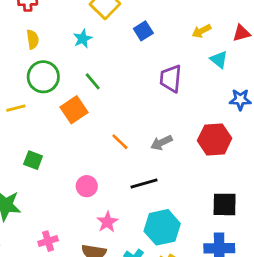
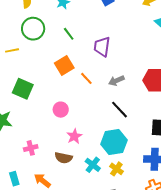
purple trapezoid: (171, 79) -> (102, 47), moved
orange square: (74, 110) -> (64, 65), moved
green square: (33, 160) -> (23, 89), size x1.5
black line: (144, 183) -> (120, 110), moved, turned 60

